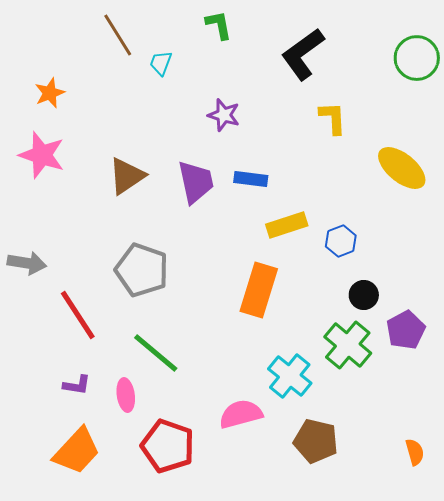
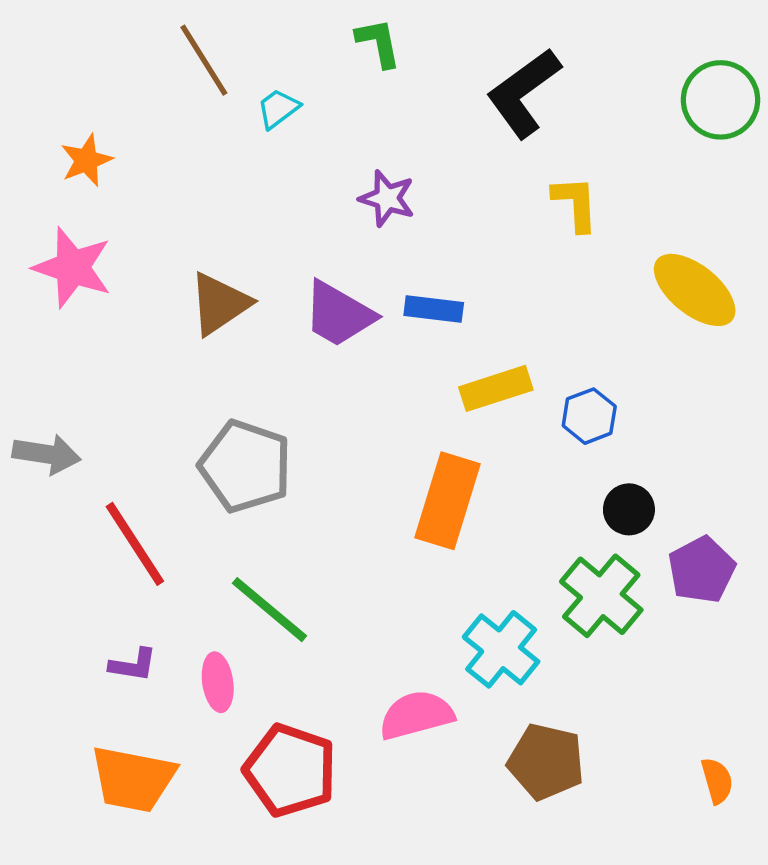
cyan trapezoid: (161, 63) -> (278, 109), turned 32
purple trapezoid: (196, 182) -> (339, 314), turned 132
orange trapezoid: (77, 451) -> (133, 779), turned 58

